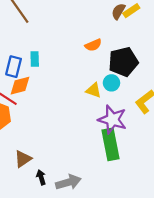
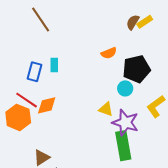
orange diamond: (20, 86) -> (47, 105), moved
yellow triangle: (94, 90) -> (106, 109), moved

